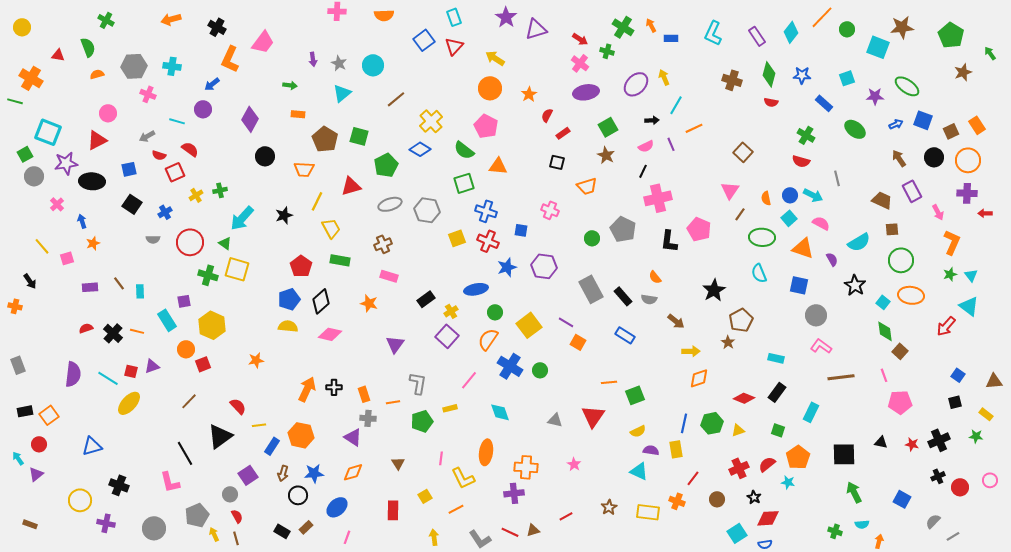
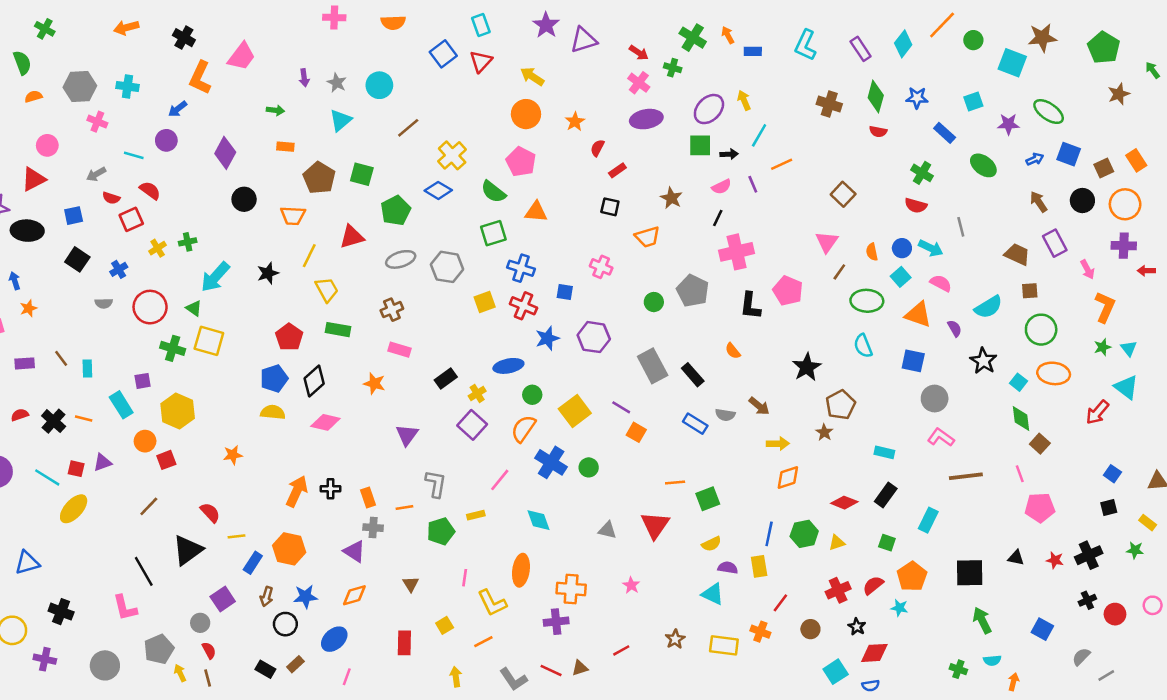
green square: (608, 127) -> (700, 145), moved, turned 30
gray semicircle: (649, 299) -> (725, 415), moved

